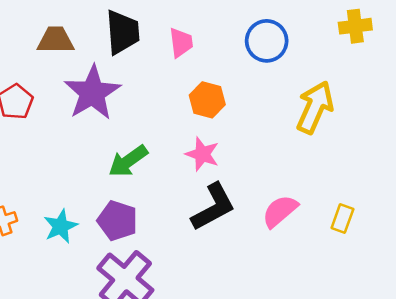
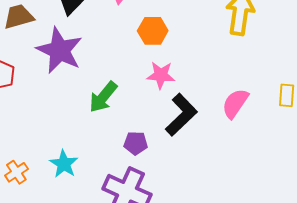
purple pentagon: (117, 221) -> (136, 143), moved, size x0.7

